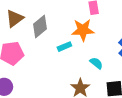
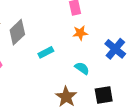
orange star: (83, 30) -> (80, 33), moved, size x0.6

